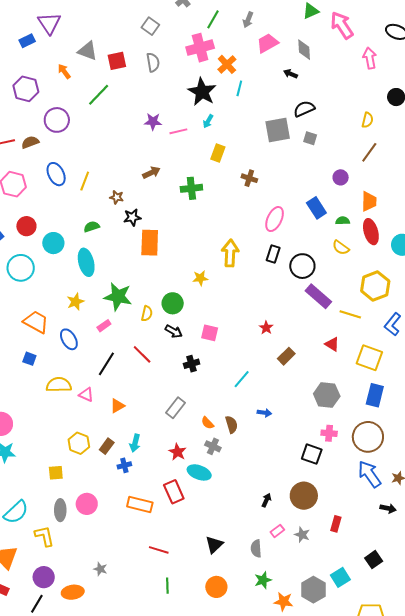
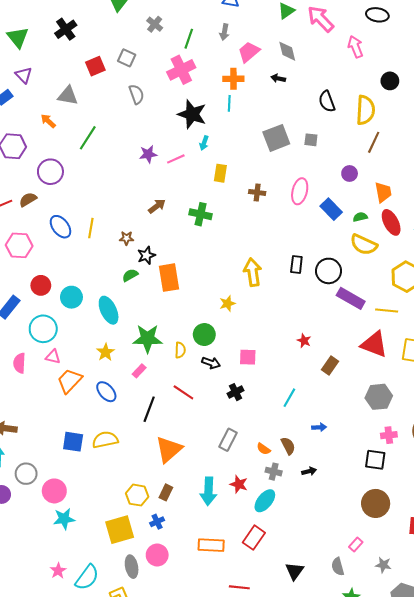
purple triangle: (49, 23) -> (24, 75), size x0.7
red square: (117, 61) -> (95, 66), moved
orange cross: (227, 64) -> (233, 79), moved, turned -36
black semicircle: (304, 109) -> (327, 101), moved, turned -75
yellow semicircle: (367, 120) -> (365, 110), size x1.8
green cross: (191, 188) -> (201, 214), turned 30
pink ellipse: (275, 219) -> (300, 191), moved
green semicircle: (92, 227) -> (130, 275), moved
yellow semicircle: (341, 248) -> (364, 245), size x1.5
orange trapezoid: (36, 322) -> (70, 381), turned -64
red triangle: (332, 344) -> (374, 344), size x1.8
blue square: (29, 359) -> (73, 442), moved, size x1.5
pink triangle: (86, 395) -> (53, 357), moved
orange triangle: (117, 406) -> (169, 449), size x1.8
cyan arrow: (135, 443) -> (208, 491), moved, size x1.5
blue cross: (124, 465) -> (157, 522), moved
cyan ellipse: (199, 472) -> (265, 501), turned -60
yellow square: (56, 473) -> (120, 530), size x1.8
red rectangle: (174, 492) -> (254, 538), moved, turned 70
black arrow: (266, 500) -> (309, 471), moved, turned 64
gray star: (302, 535) -> (383, 565), moved

